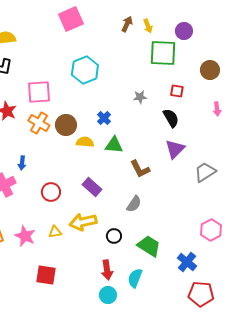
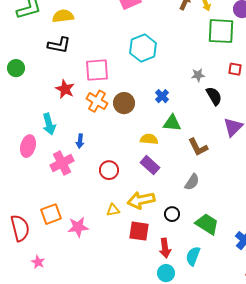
black semicircle: (171, 118) -> (214, 96), moved
yellow semicircle: (85, 142) -> (149, 139), moved
pink star: (25, 236) -> (78, 227), moved, turned -30
red square: (46, 275) -> (139, 231), moved

